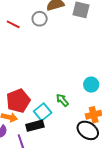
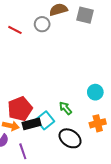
black rectangle: (35, 126) -> (32, 124), moved
black ellipse: (88, 130) -> (70, 138), moved

